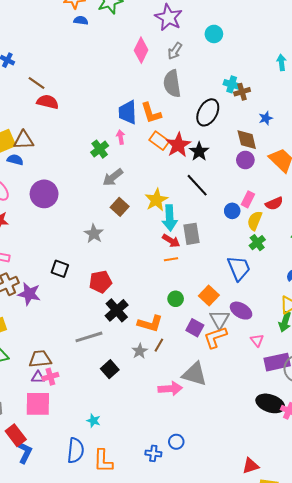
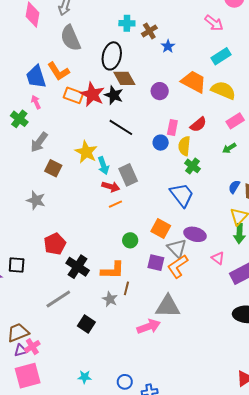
brown cross: (242, 92) -> (149, 31), moved
brown diamond: (247, 140) -> (124, 78), moved
cyan arrow: (170, 218) -> (103, 166), size x0.7
black square: (60, 269) -> (17, 265), moved
blue circle: (176, 442) -> (125, 382), moved

